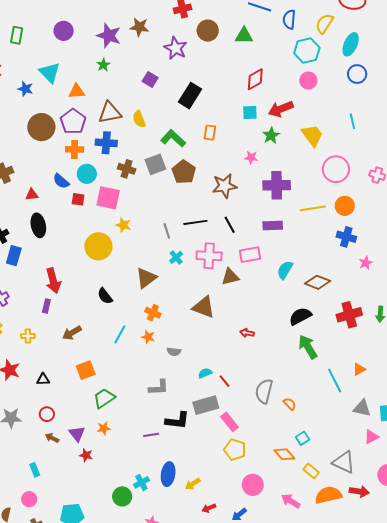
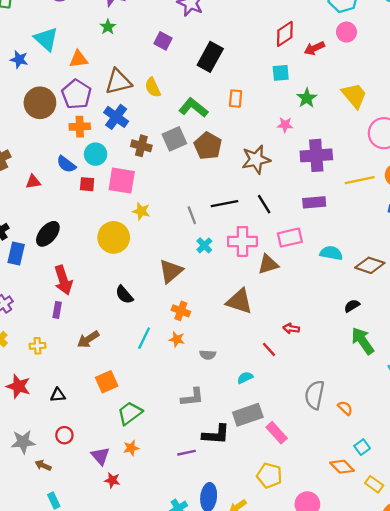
red arrow: (281, 109) -> (314, 48), moved, size x0.7
blue cross: (106, 143) -> (116, 117), turned 35
black ellipse: (38, 225) -> (48, 234), moved, turned 55
cyan semicircle: (285, 270) -> (331, 253), turned 72
black semicircle: (300, 316) -> (352, 306), size x0.6
red line: (224, 381) -> (269, 349), moved
brown arrow: (52, 438) -> (43, 465), moved
yellow pentagon: (235, 450) -> (269, 475), moved

